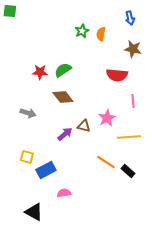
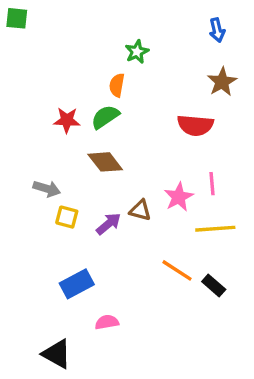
orange semicircle: (101, 34) -> (117, 85), moved
brown star: (133, 49) -> (222, 82), turned 30
pink line: (133, 101) -> (212, 184), moved
yellow square: (27, 157) -> (67, 217), moved

